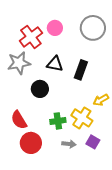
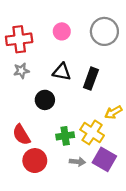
red cross: (31, 37) -> (19, 39), moved, turned 30
gray star: (19, 63) -> (21, 71), size x0.6
purple square: (93, 142) -> (104, 159), size x1.5

